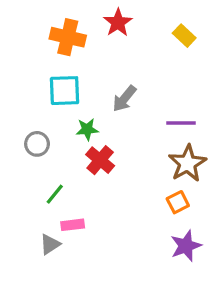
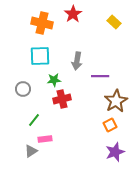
gray arrow: (124, 99) -> (77, 61), turned -30
purple line: (181, 123) -> (100, 76), moved
red cross: (100, 160) -> (62, 99), turned 36

